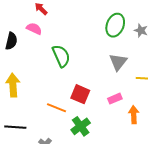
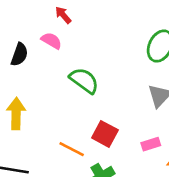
green semicircle: (61, 56) -> (84, 81), turned -35

